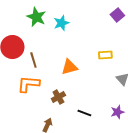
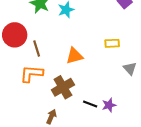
brown cross: (58, 97) -> (63, 87), size x1.5
purple star: (117, 112) -> (109, 105), moved

